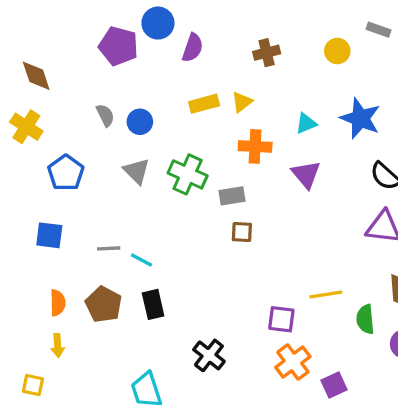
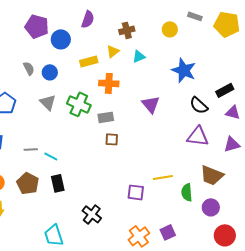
blue circle: (158, 23) -> (61, 39), moved
purple semicircle: (193, 48) -> (88, 19), moved
yellow triangle: (242, 102) -> (113, 51), moved
cyan triangle: (306, 123) -> (139, 56), moved
orange cross: (255, 146) -> (109, 83), moved
orange cross: (293, 362) -> (139, 236), moved

